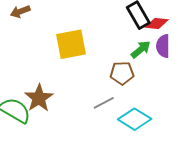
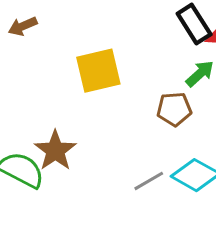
gray line: (104, 103) -> (149, 181), moved

